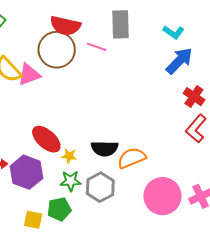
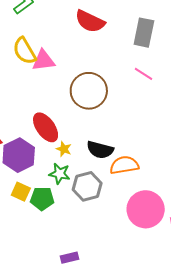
pink line: (97, 47) -> (143, 74), moved
brown circle: (57, 50) -> (89, 91), moved
yellow square: (33, 220) -> (21, 192), moved

